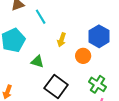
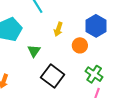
green triangle: (37, 62) -> (34, 51), turned 48

